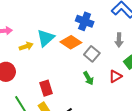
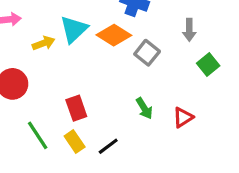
red triangle: (115, 76) -> (183, 117), moved
green arrow: (88, 78) -> (144, 108), moved

